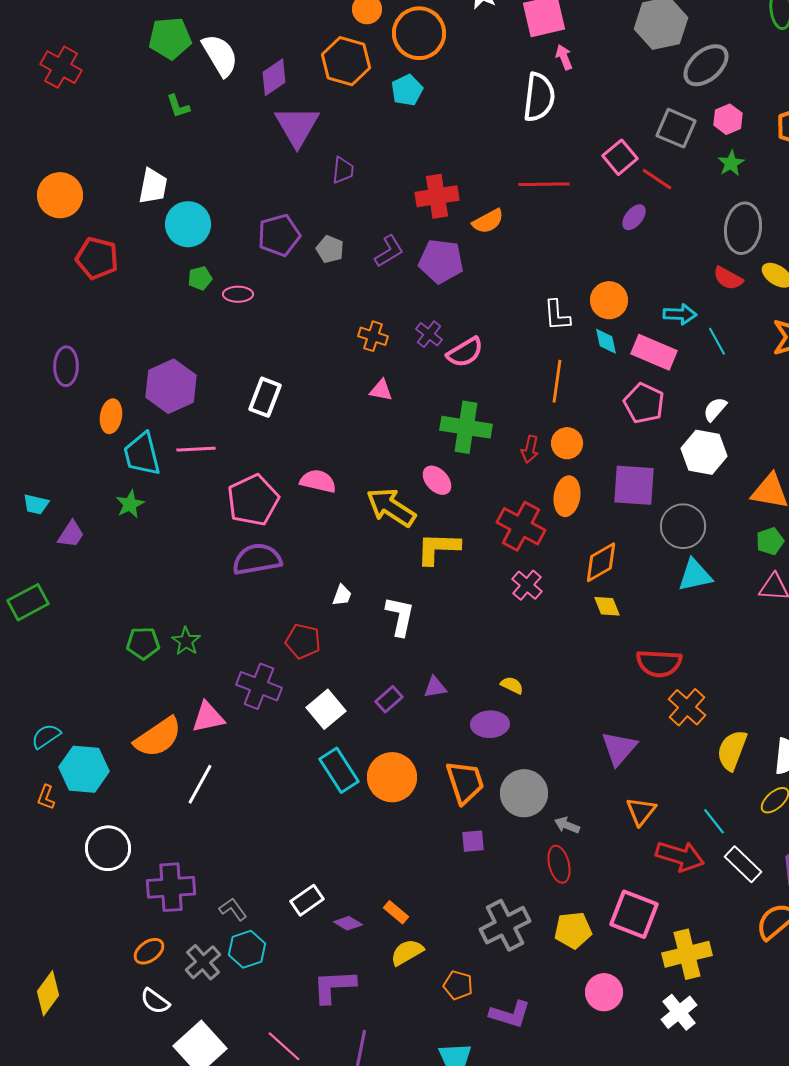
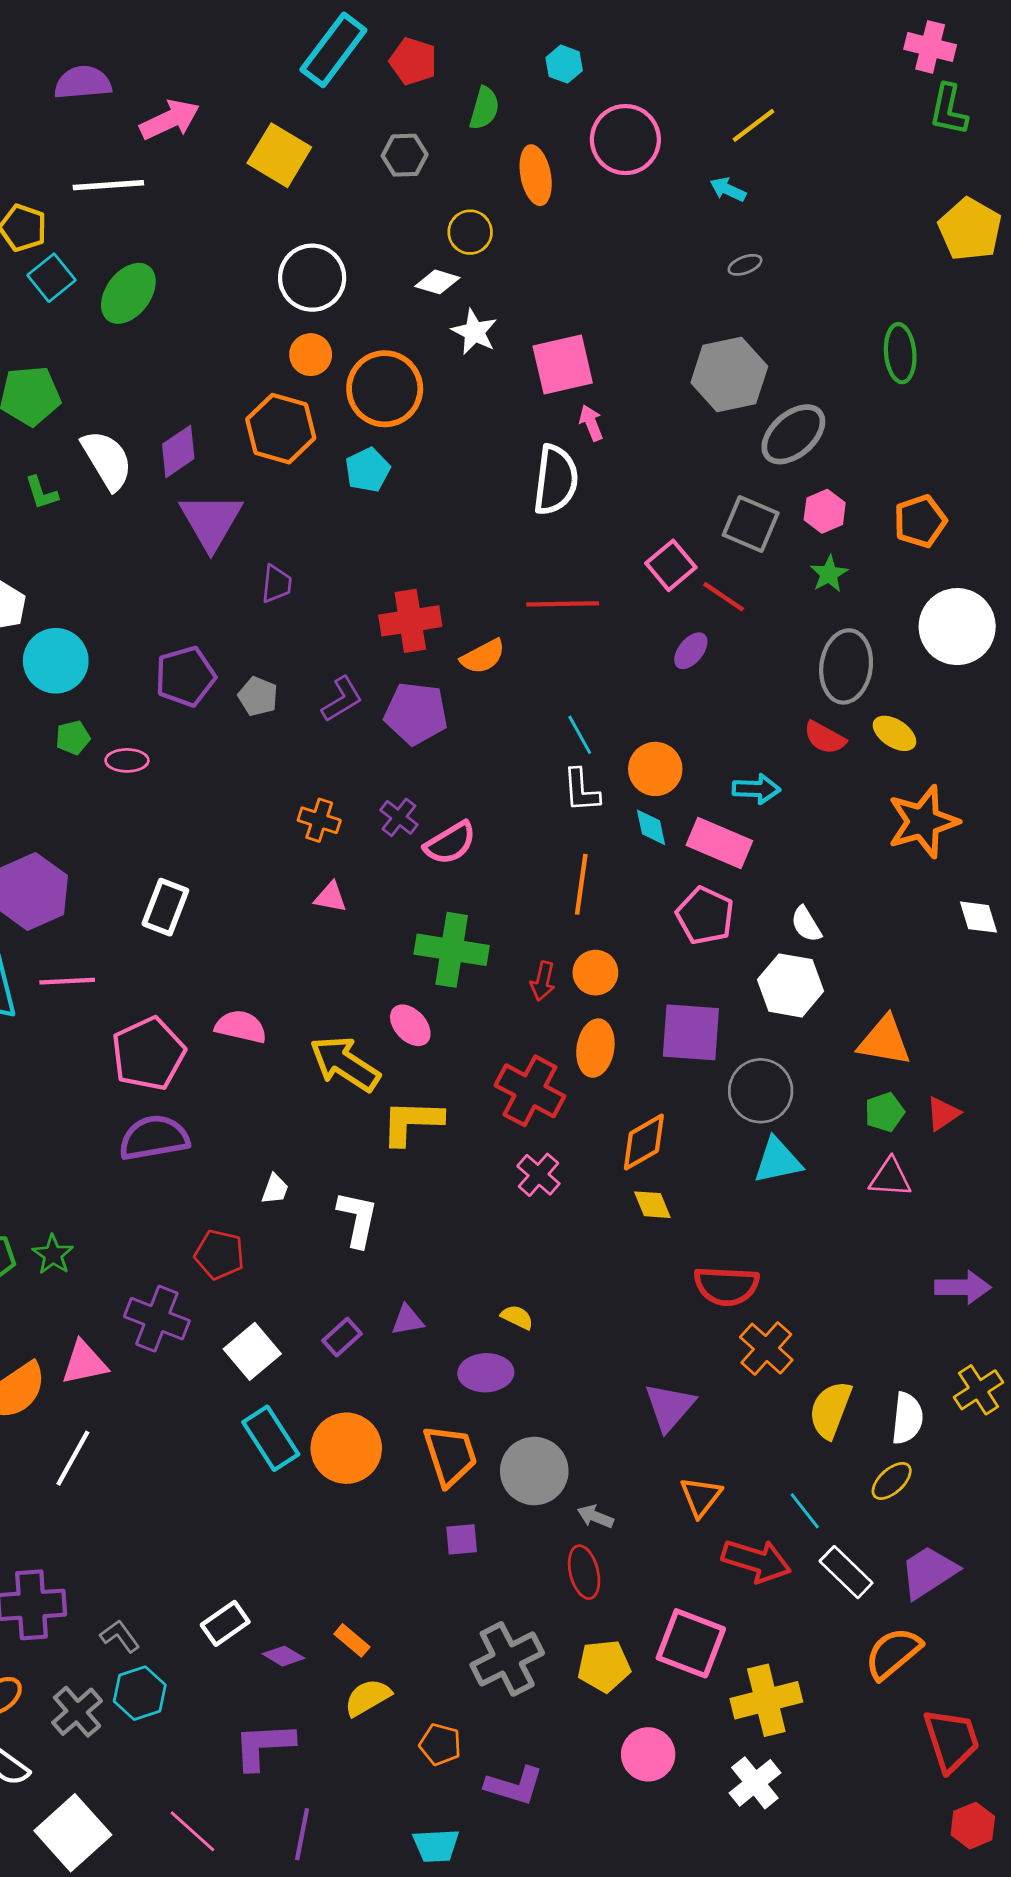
white semicircle: (220, 55) -> (107, 460), moved
cyan line: (717, 341) -> (580, 735), moved
white semicircle: (715, 409) -> (806, 924), turned -72

